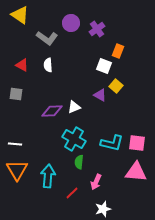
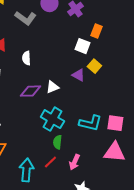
white semicircle: (48, 65) -> (26, 58), moved
cyan arrow: (48, 176) -> (26, 170), moved
red line: (72, 193) -> (50, 162), moved

